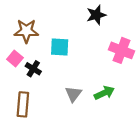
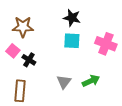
black star: (96, 15) -> (72, 18), moved, turned 30
cyan square: (60, 47) -> (72, 41), moved

